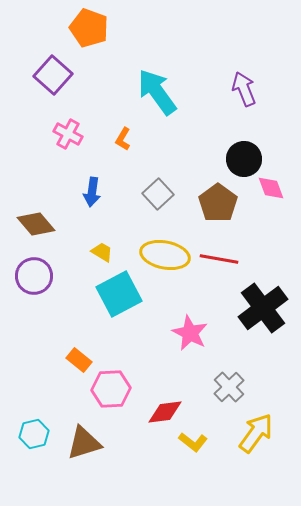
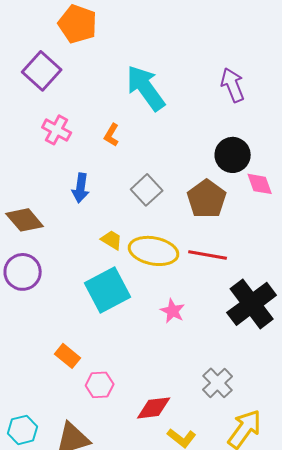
yellow trapezoid: (102, 252) -> (112, 240), moved
pink star: (190, 333) -> (173, 311), moved, size x0.7
pink hexagon: (111, 389) -> (100, 385), size x0.7

